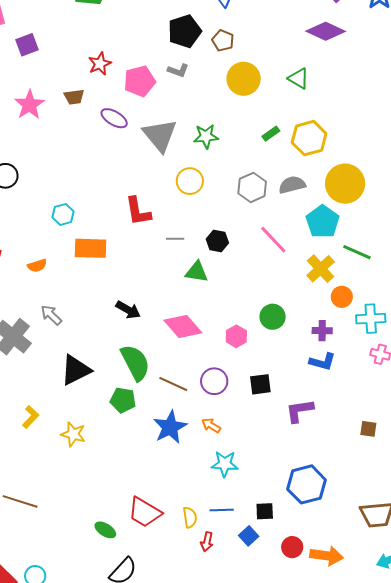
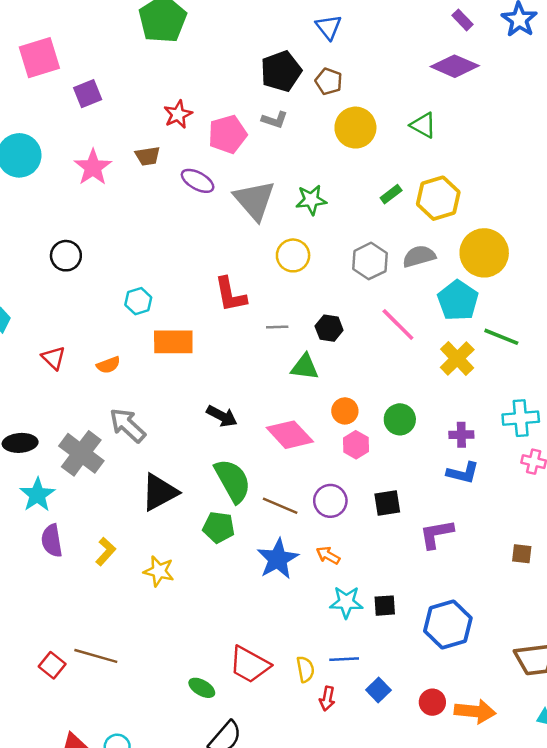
orange circle: (342, 297) -> (345, 411), moved
gray arrow: (51, 315) -> (127, 425), size x1.4
black square: (265, 511) -> (385, 606), moved

